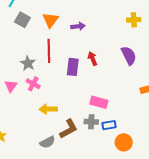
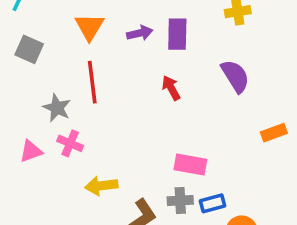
gray square: (22, 20) -> (29, 49), moved
purple rectangle: (73, 67) -> (177, 34), moved
pink triangle: (11, 86) -> (31, 151), turned 40

